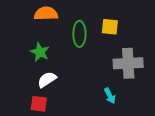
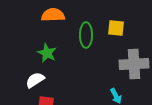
white semicircle: (47, 80) -> (35, 80), moved

